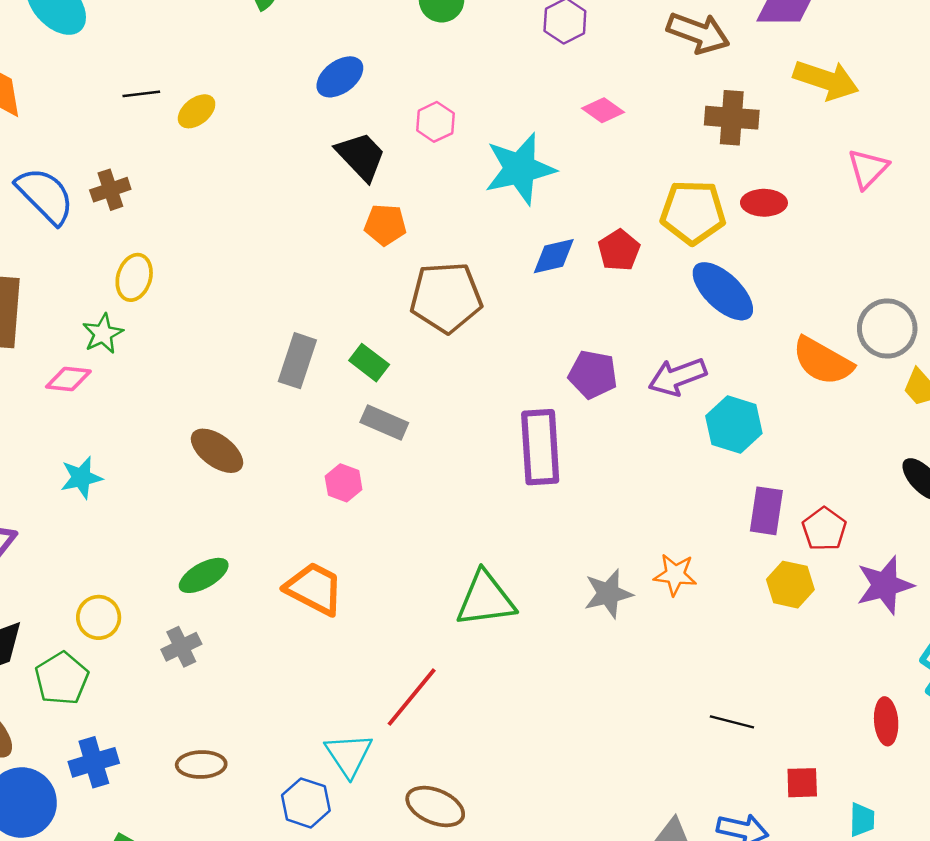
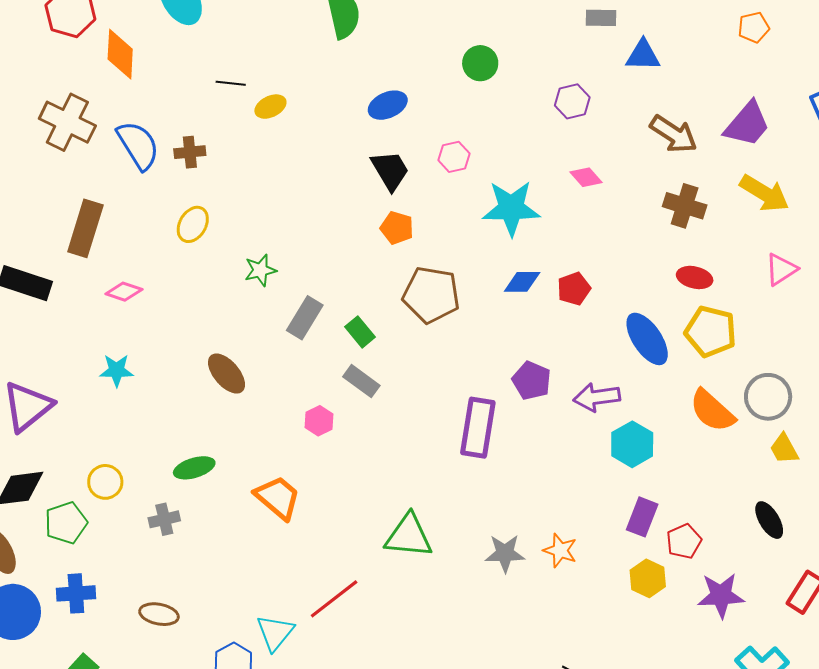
yellow pentagon: (693, 212) -> (711, 331), moved
green star: (103, 334) -> (260, 270), moved

